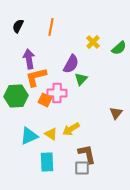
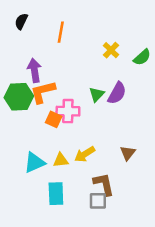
black semicircle: (18, 26) -> (21, 21), moved
purple semicircle: (71, 64) -> (117, 93), moved
green hexagon: (16, 96) -> (19, 97), moved
brown triangle: (116, 113) -> (128, 153), moved
yellow triangle: (51, 134) -> (61, 160), turned -40

